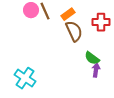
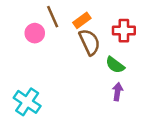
pink circle: (31, 10) -> (35, 33), moved
green semicircle: (92, 58) -> (115, 65), moved

